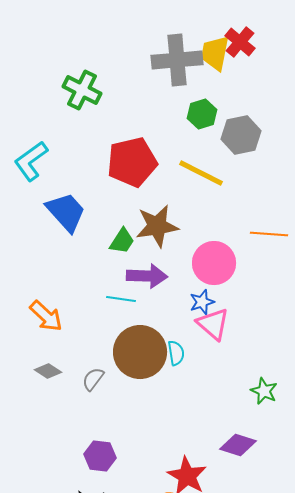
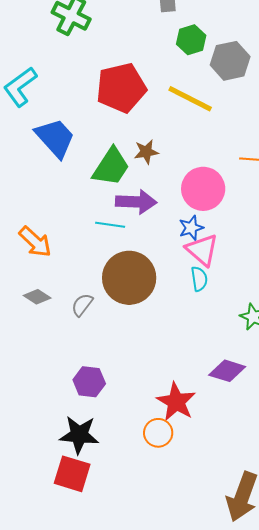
brown star: (157, 226) -> (146, 152), size x0.6
green trapezoid: (122, 241) -> (111, 167), size x1.5
cyan semicircle: (176, 353) -> (199, 279), moved

